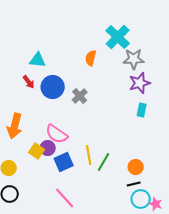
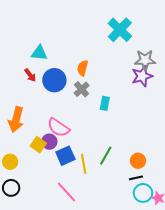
orange semicircle: (91, 58) -> (83, 68), moved
gray star: (134, 59) -> (145, 60), moved
cyan rectangle: (142, 110) -> (105, 103), moved
yellow line: (89, 155) -> (84, 164), moved

